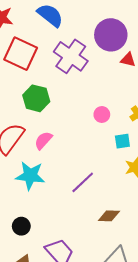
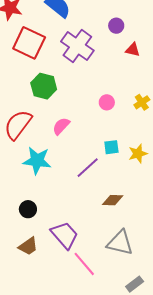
purple circle: (111, 35) -> (116, 26), size x0.5
pink semicircle: (43, 140) -> (61, 126), moved
cyan square: (122, 141) -> (111, 147), moved

